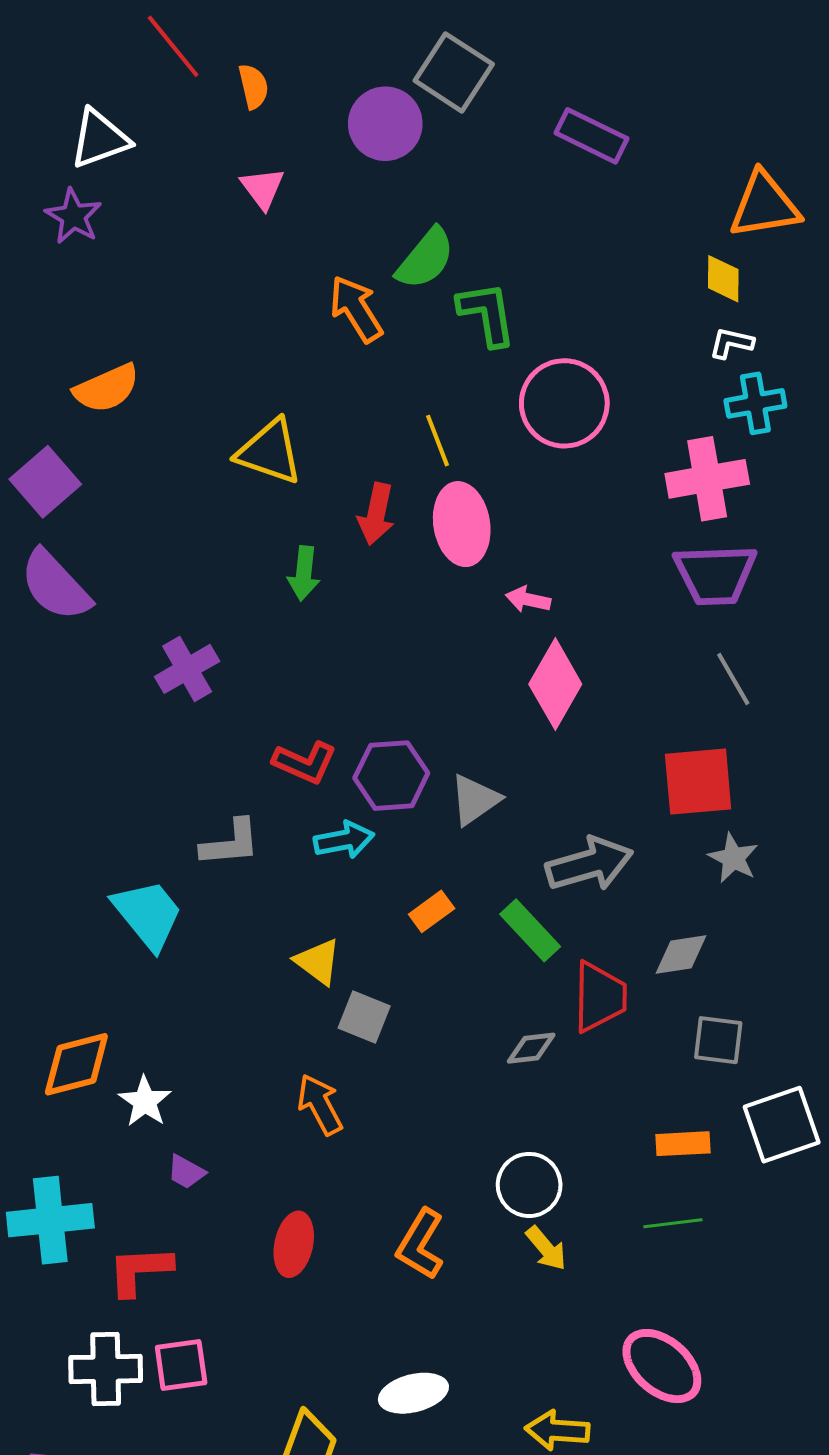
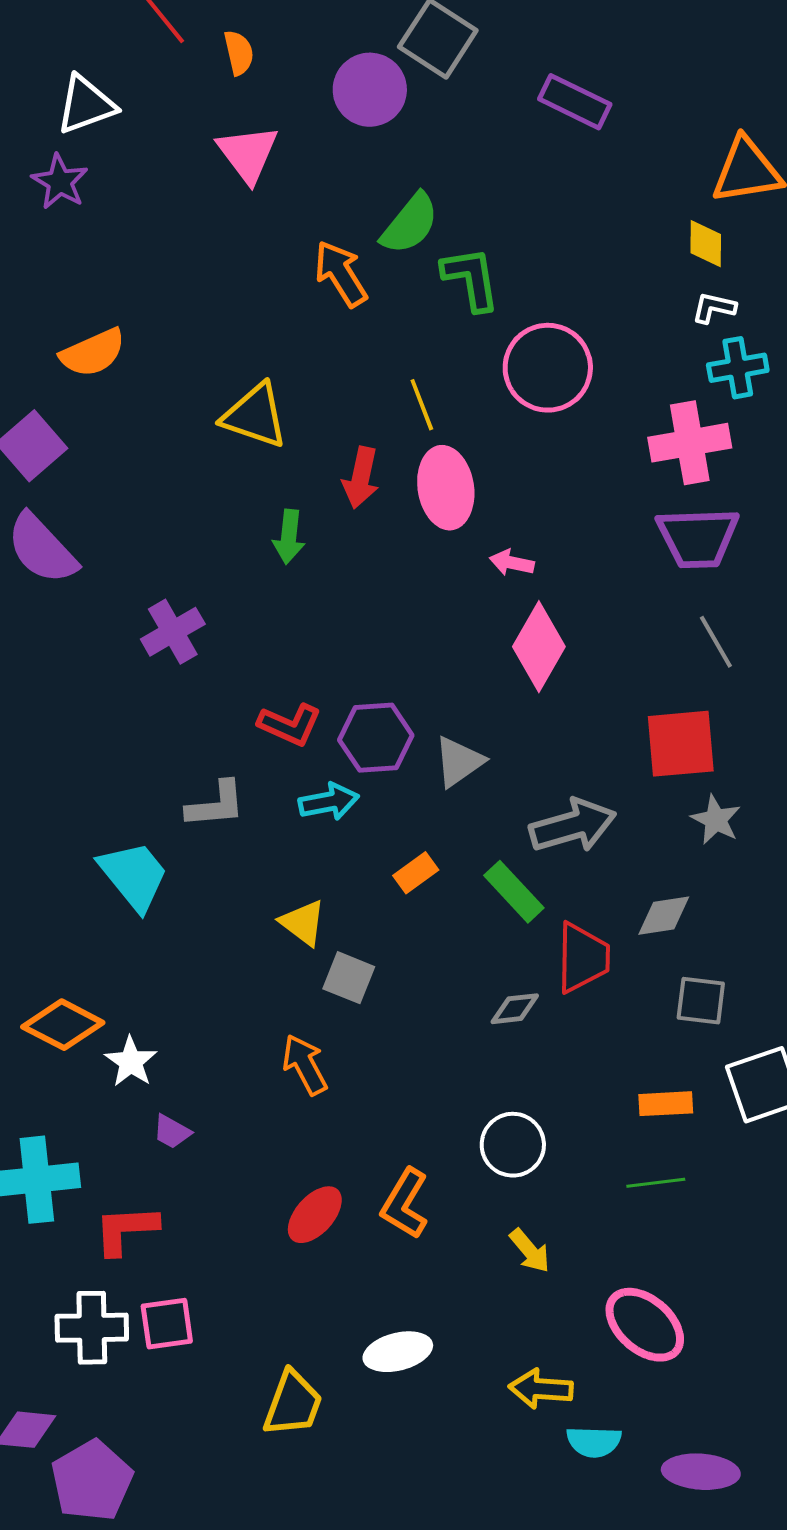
pink triangle: (263, 188) -> (248, 154), size x1.4
orange diamond: (76, 1064) -> (63, 1025), turned 42
red ellipse: (294, 1244) -> (315, 1215), moved, turned 30
yellow arrow: (546, 1248) -> (530, 1251), moved

